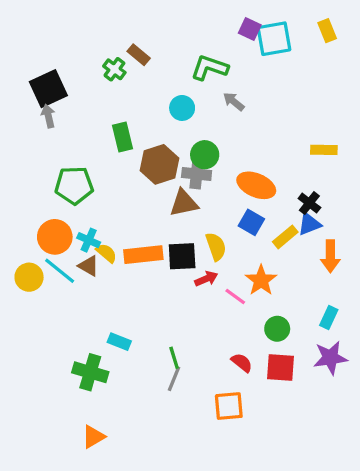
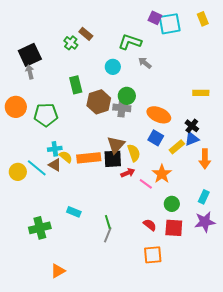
brown triangle: (184, 203) -> (116, 145), moved, turned -36
orange circle: (55, 237) -> (16, 107), moved
cyan cross: (89, 240) -> (55, 149), turned -32
green cross: (90, 372) -> (40, 228), moved, turned -30
orange square: (229, 406) -> (153, 255), moved

